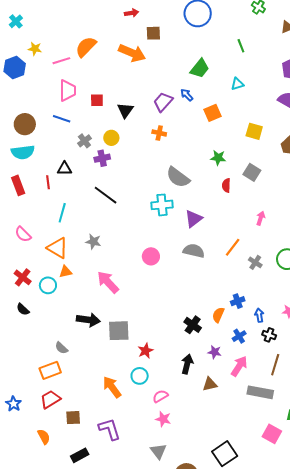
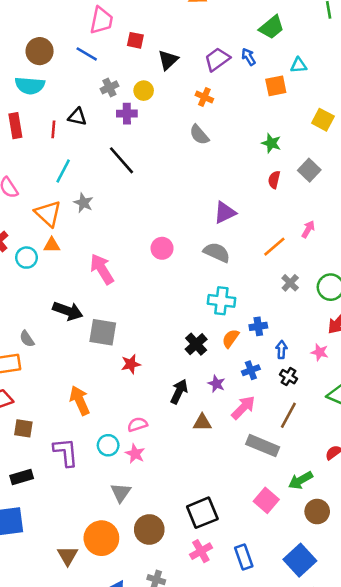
cyan triangle: (237, 84) -> (299, 65), moved
gray semicircle: (178, 177) -> (199, 135), moved, size x0.7
cyan cross: (162, 205) -> (221, 301), moved
gray star: (93, 242) -> (83, 203), moved
orange line: (233, 247) -> (274, 247), moved
cyan circle: (140, 376) -> (108, 445), moved

